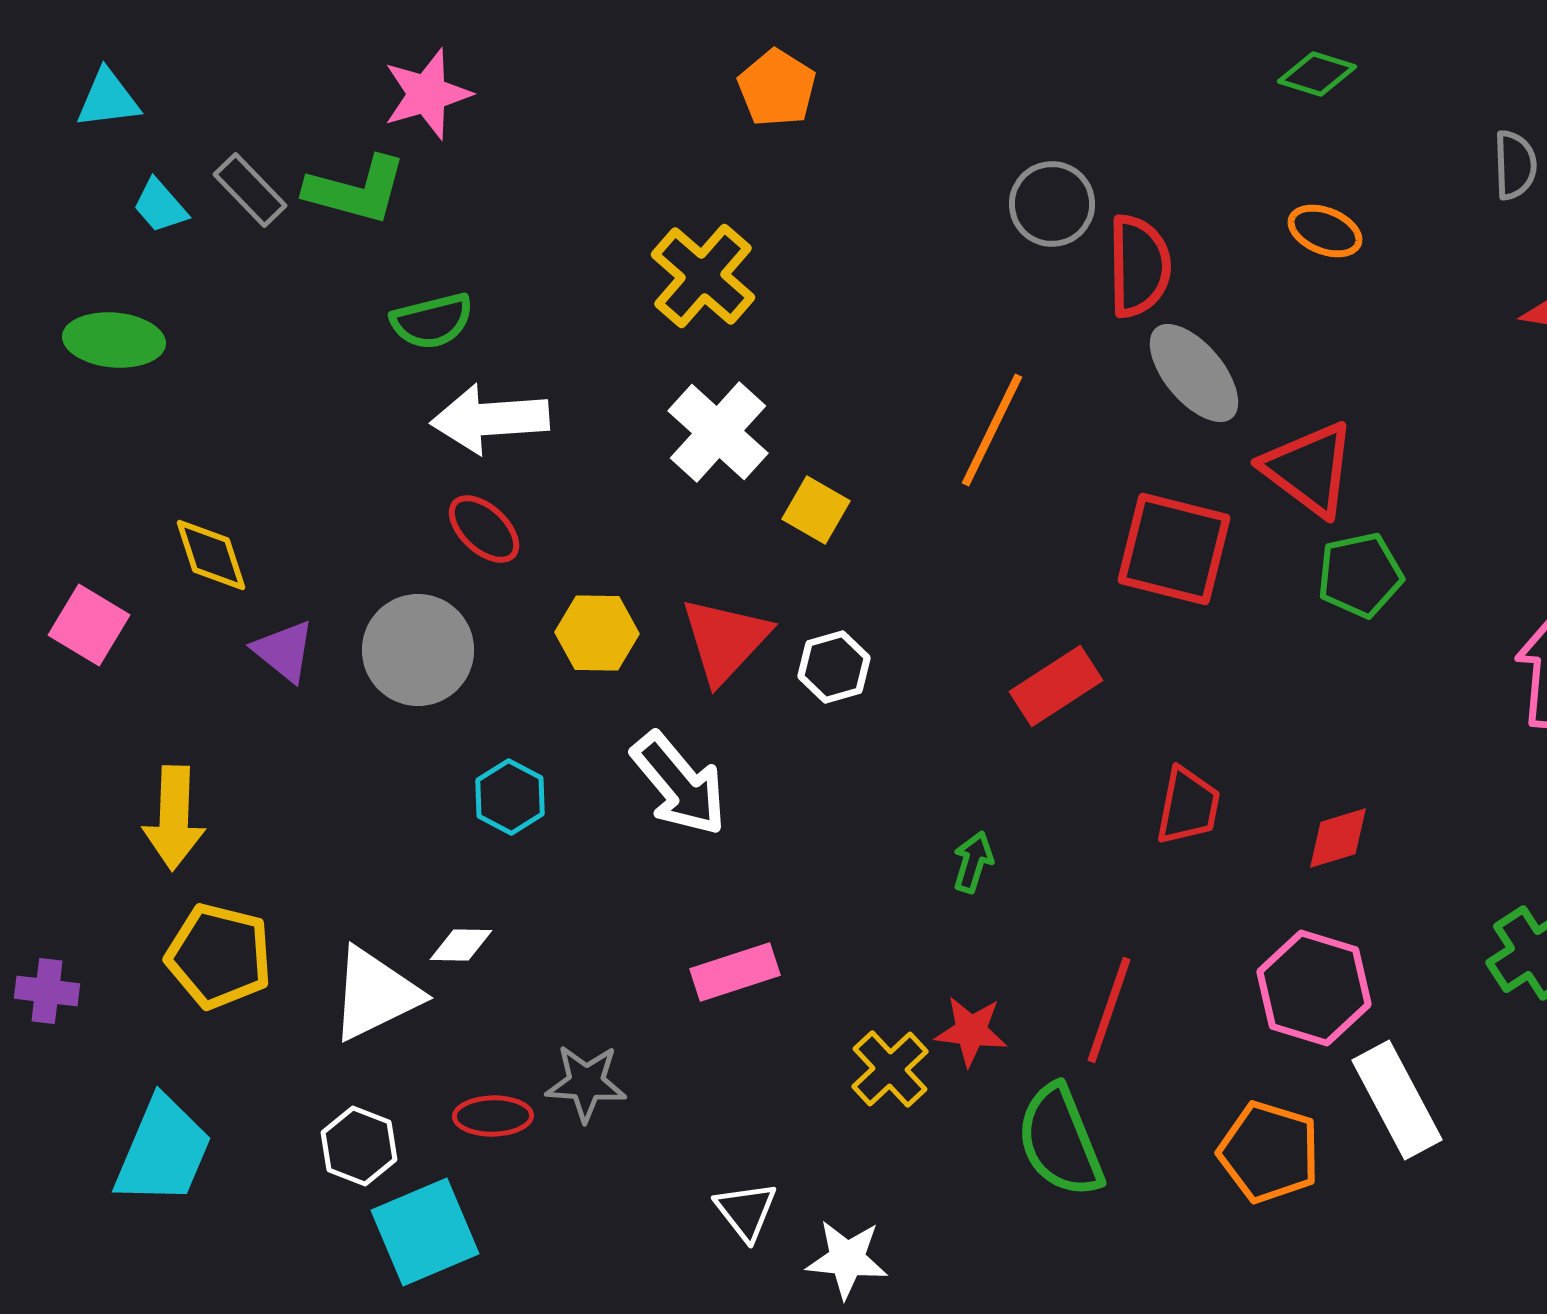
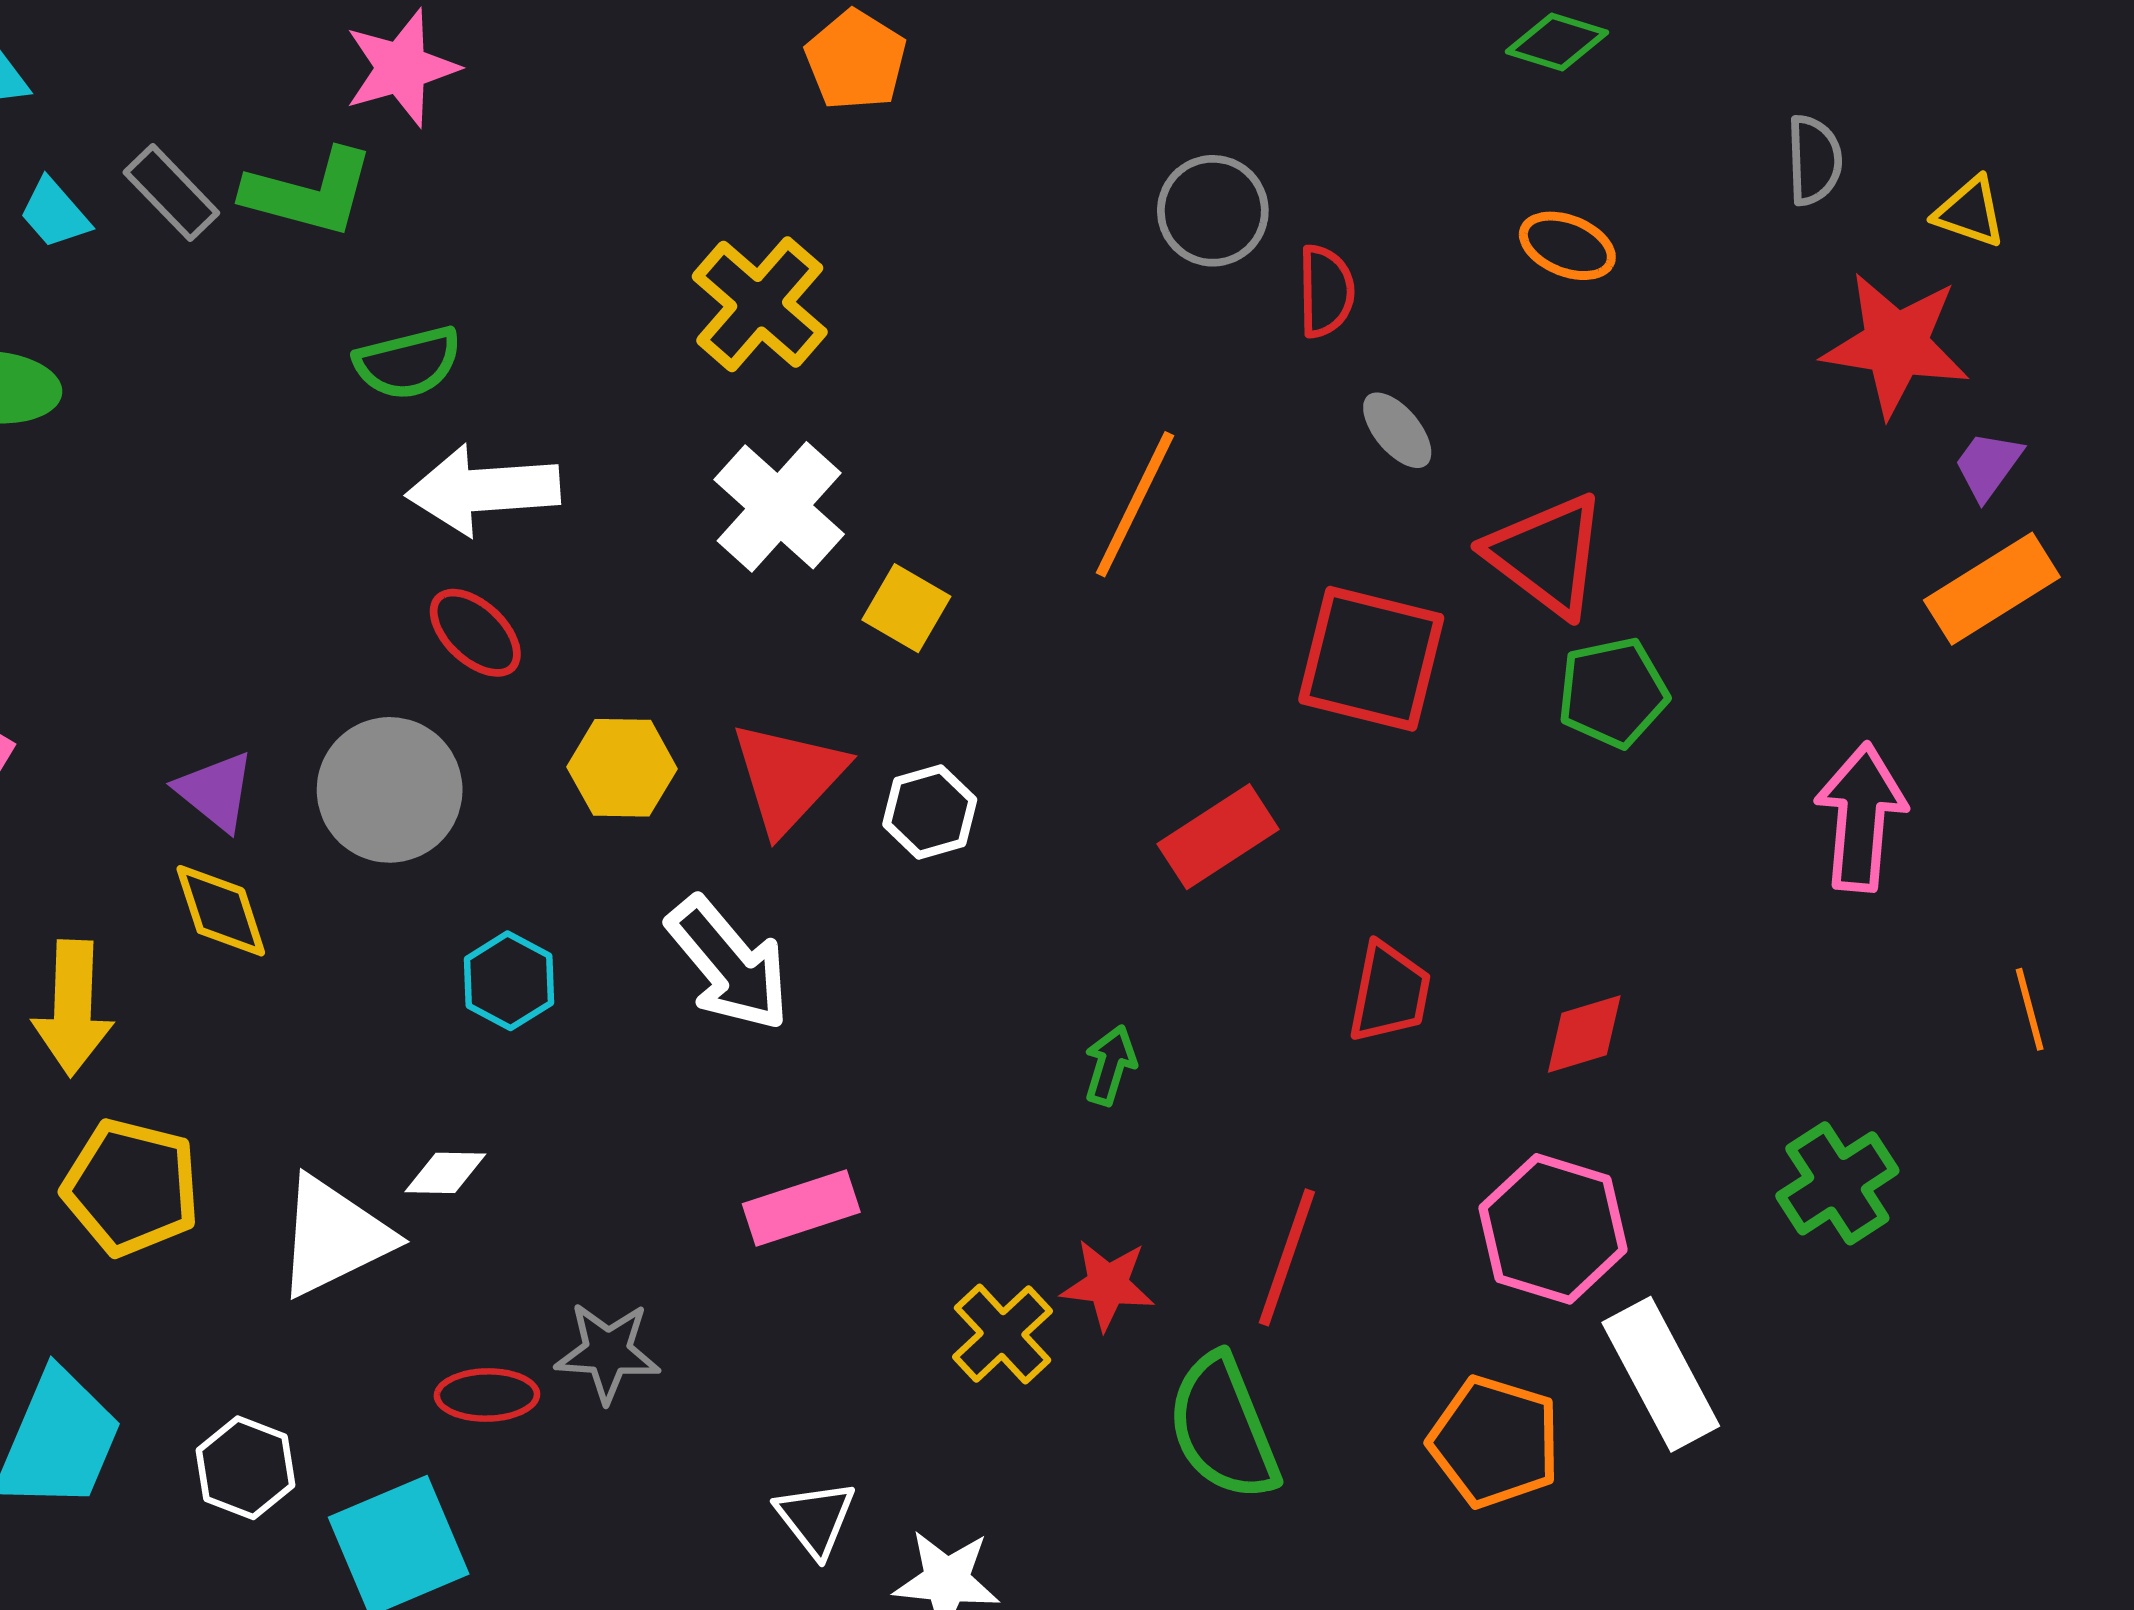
red semicircle: (1139, 266) -> (1326, 291), size x0.7
gray ellipse: (1194, 373) -> (1397, 430), size x0.6
yellow diamond: (211, 555) -> (221, 911), moved
white hexagon: (359, 1146) -> (245, 1468), moved

